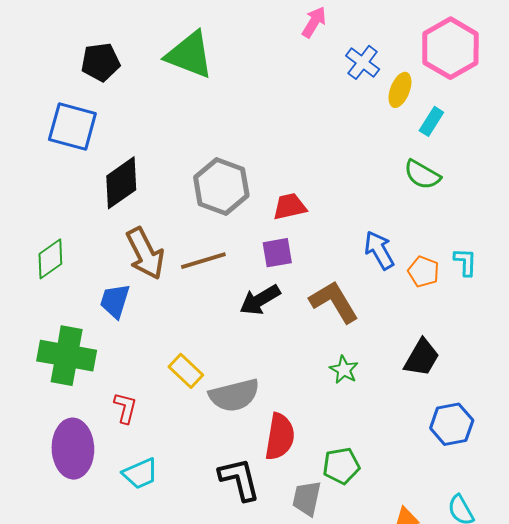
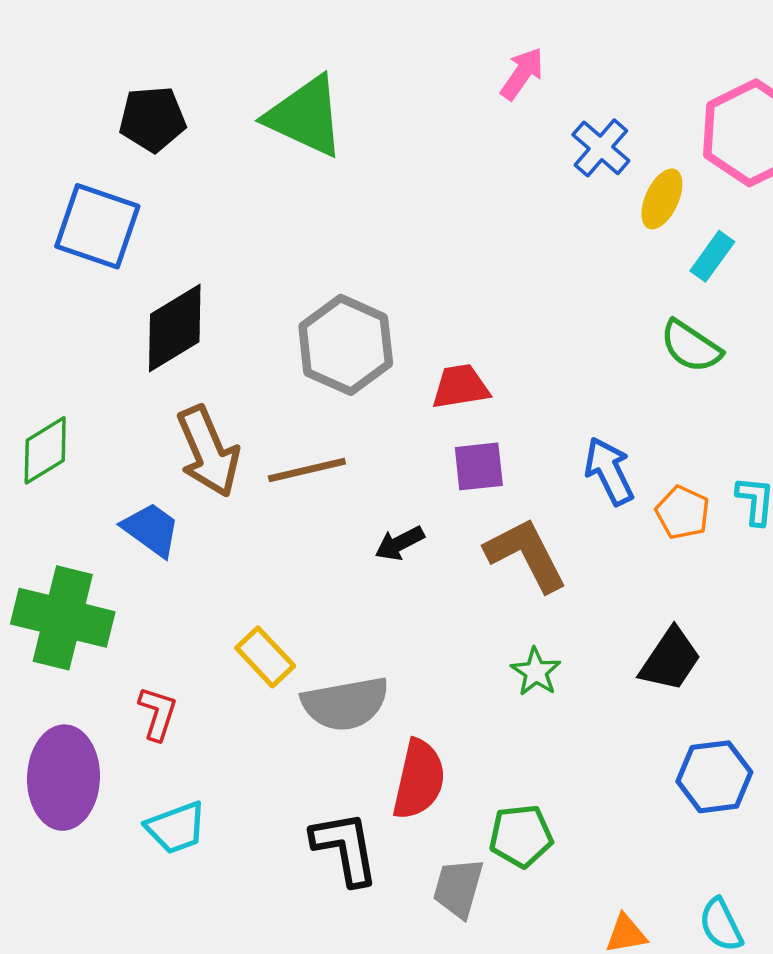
purple square: (277, 253) -> (479, 466), moved
black arrow: (260, 300) -> (400, 543), size x0.7
blue trapezoid: (115, 301) -> (151, 529), turned 105

